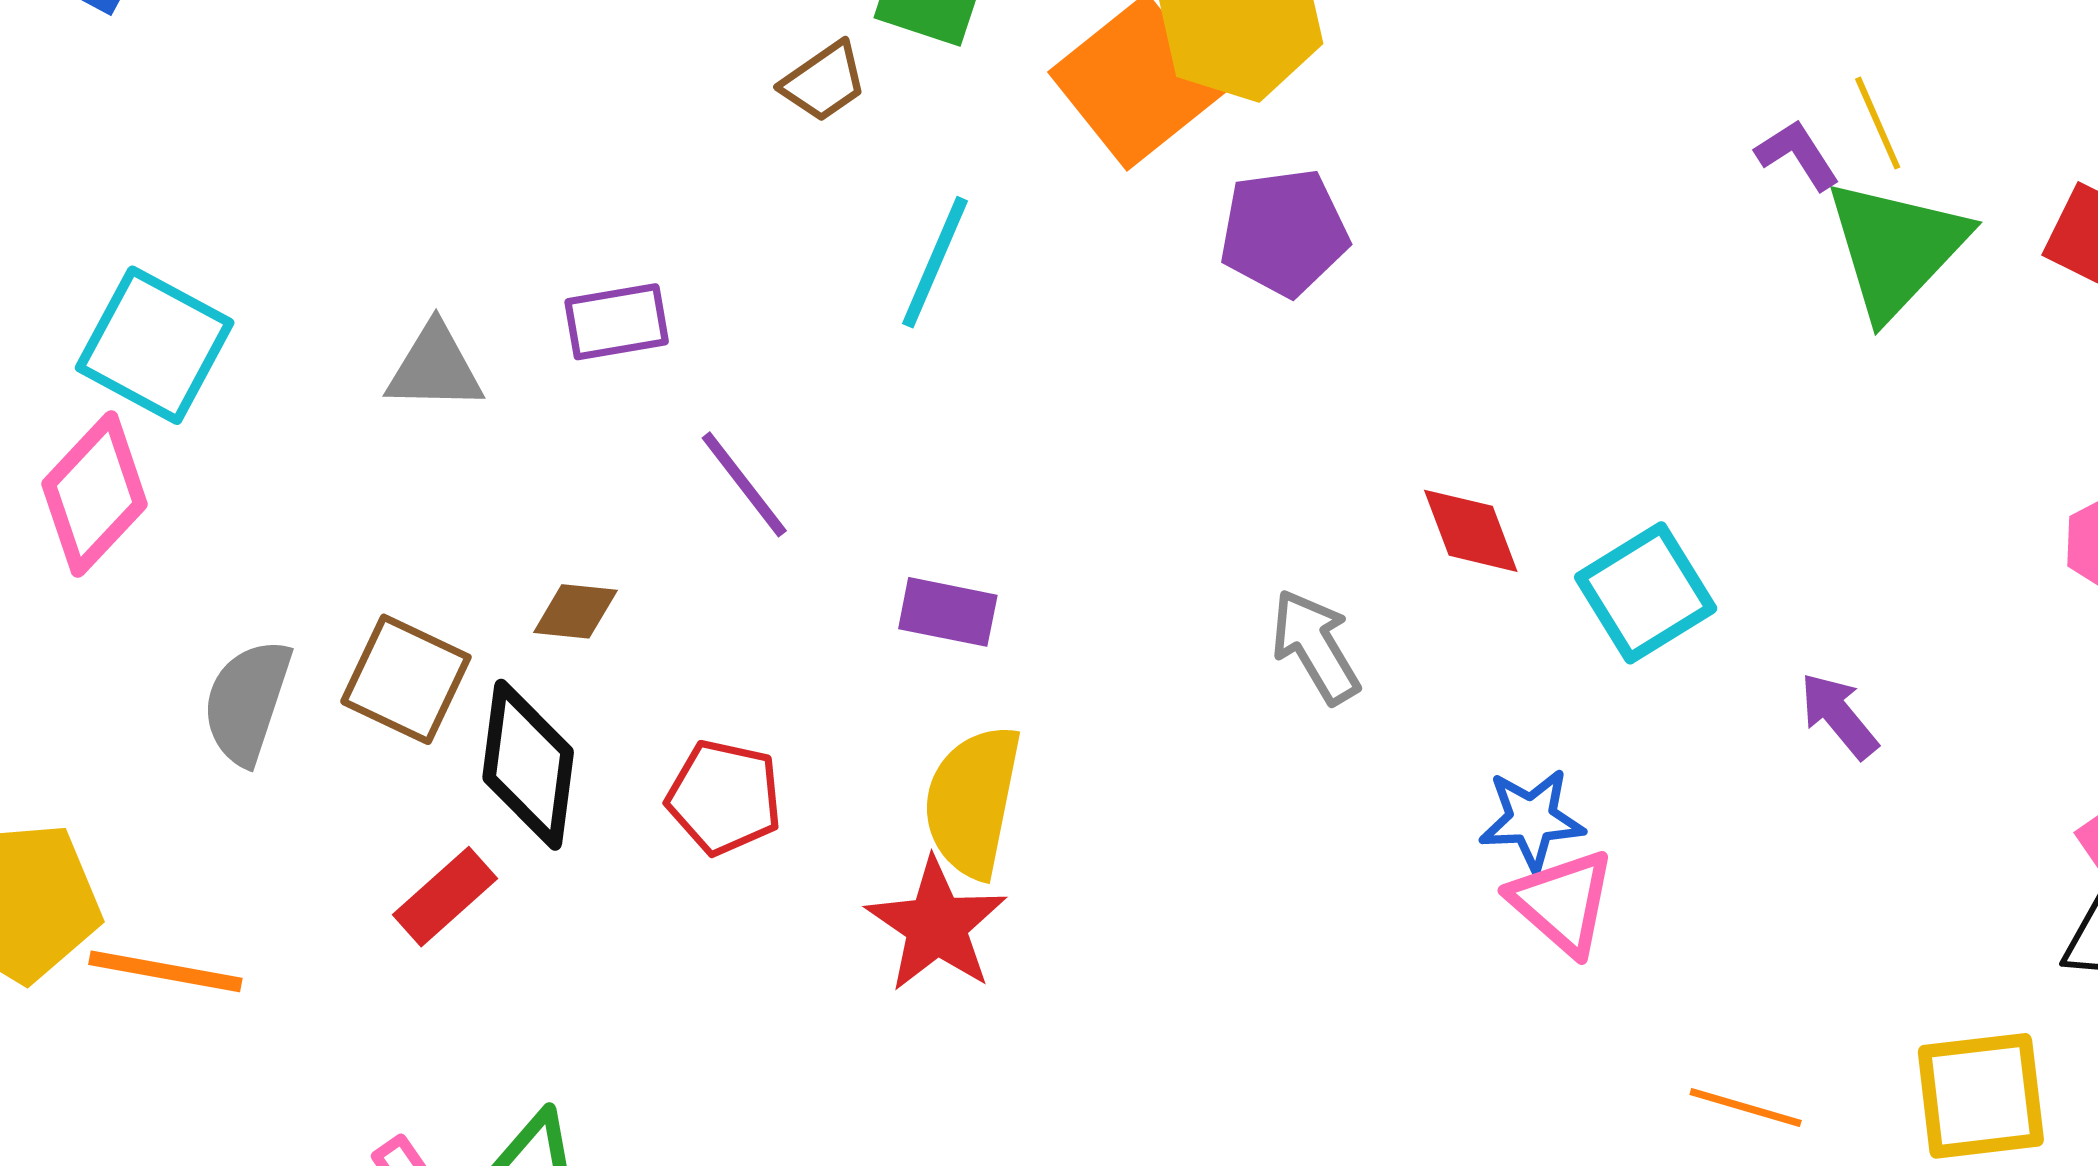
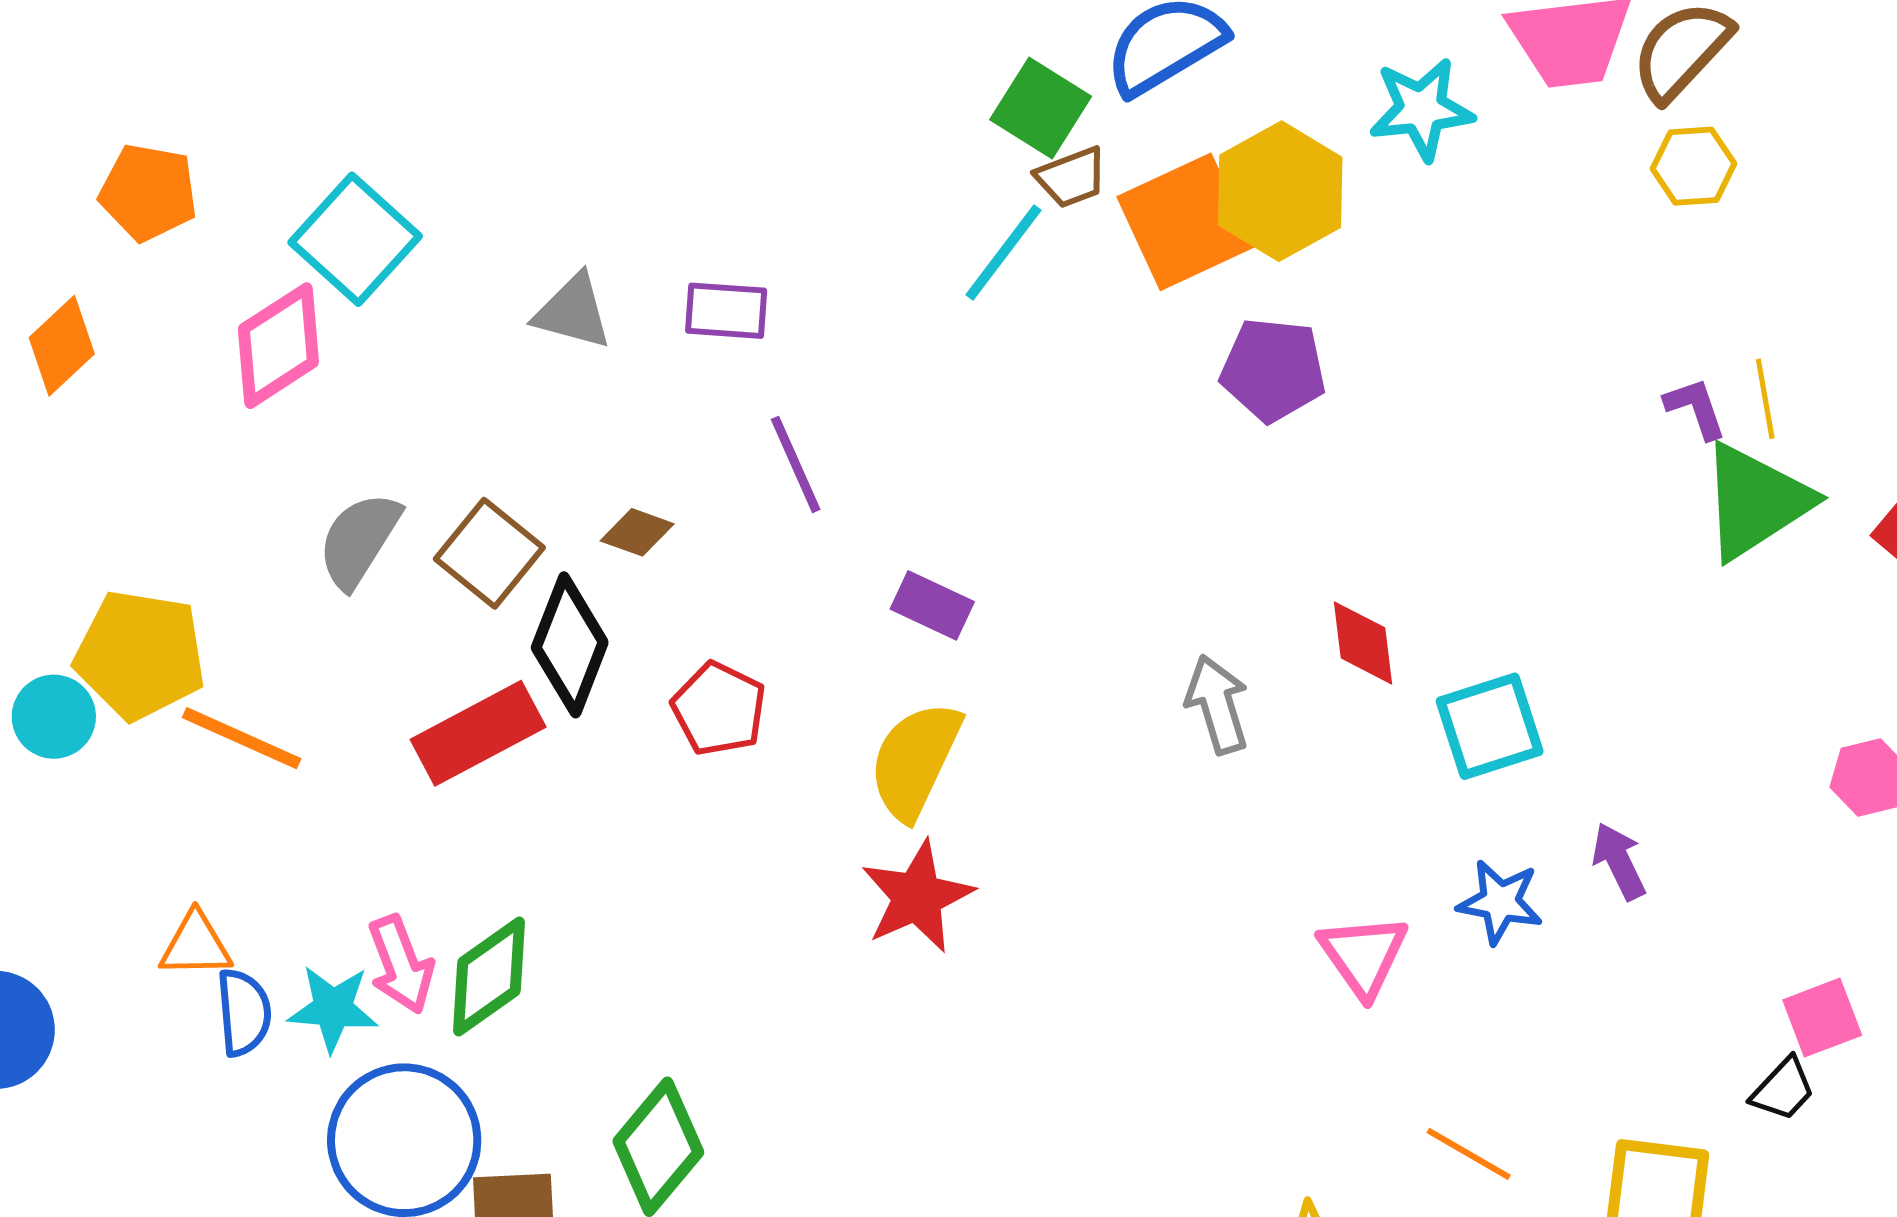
brown trapezoid: (824, 82) -> (1071, 177), moved
cyan line: (935, 262) -> (1003, 252), moved
blue star: (1532, 819) -> (1500, 902), moved
red rectangle: (445, 897) -> (478, 733), size x1.5
red star: (936, 925) -> (917, 897), moved

